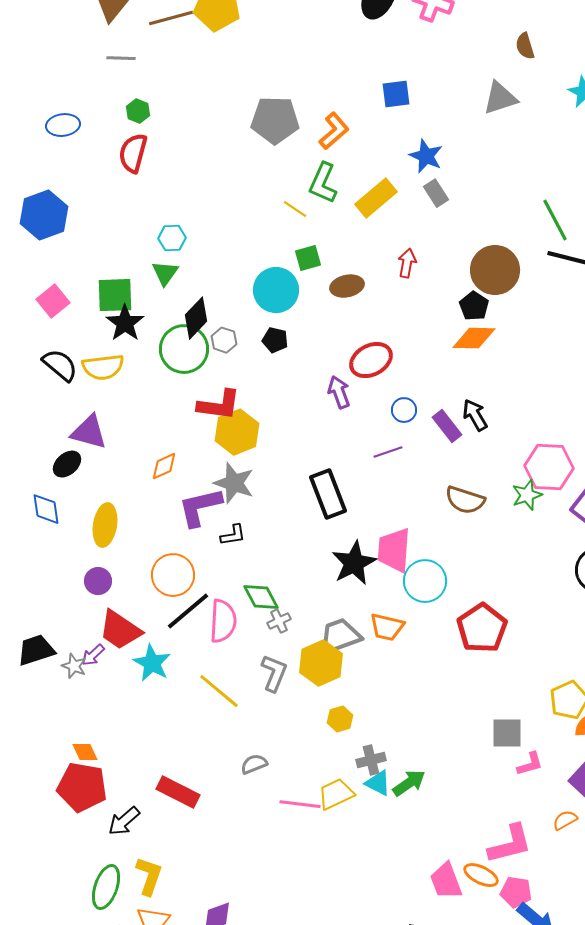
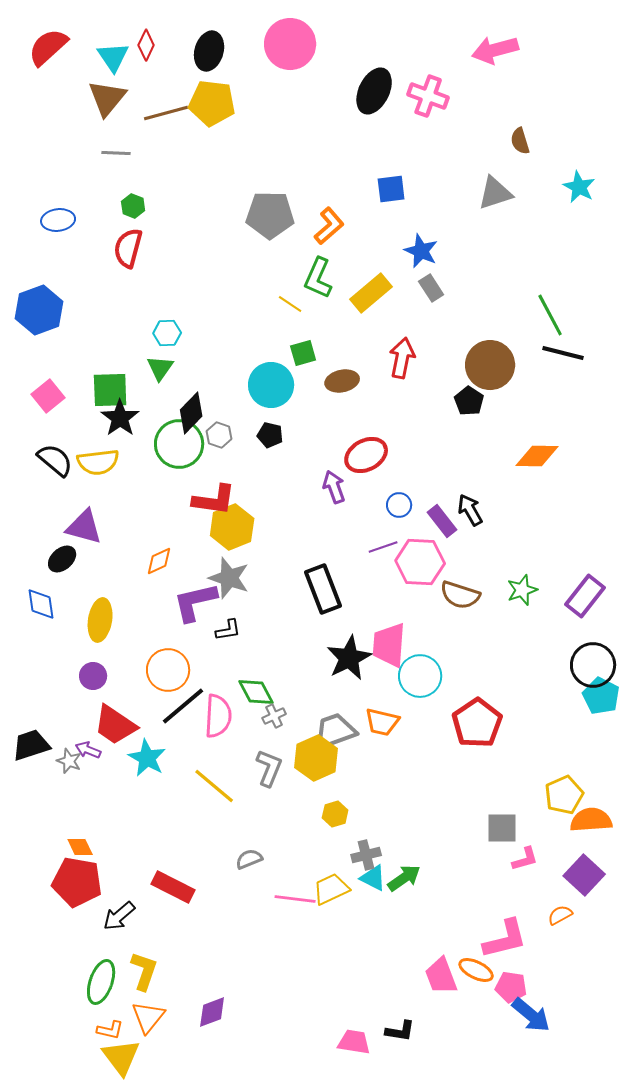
red arrow: (407, 263) -> (402, 358), size x1.4
orange diamond: (474, 338) -> (537, 456), moved
pink hexagon: (549, 467) -> (420, 562), moved
purple arrow: (93, 655) -> (88, 750), turned 65

